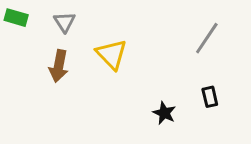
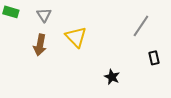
black rectangle: (210, 97) -> (154, 58), moved

